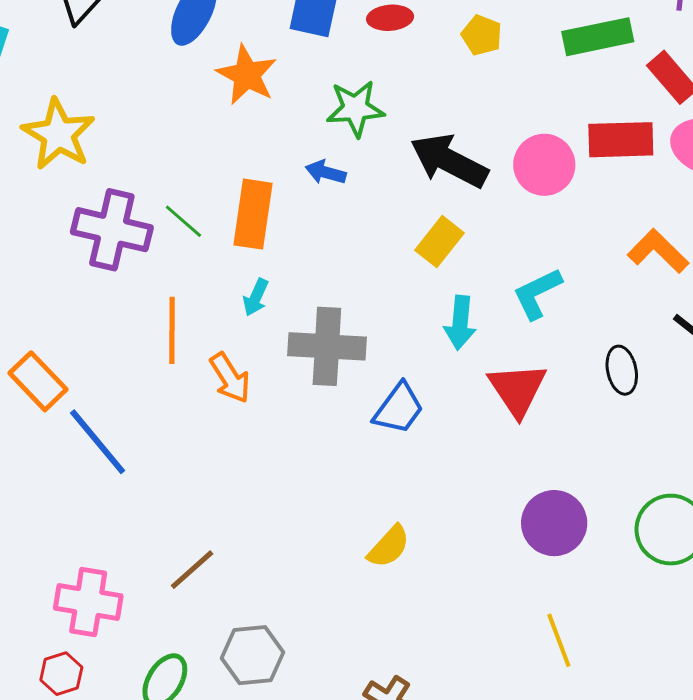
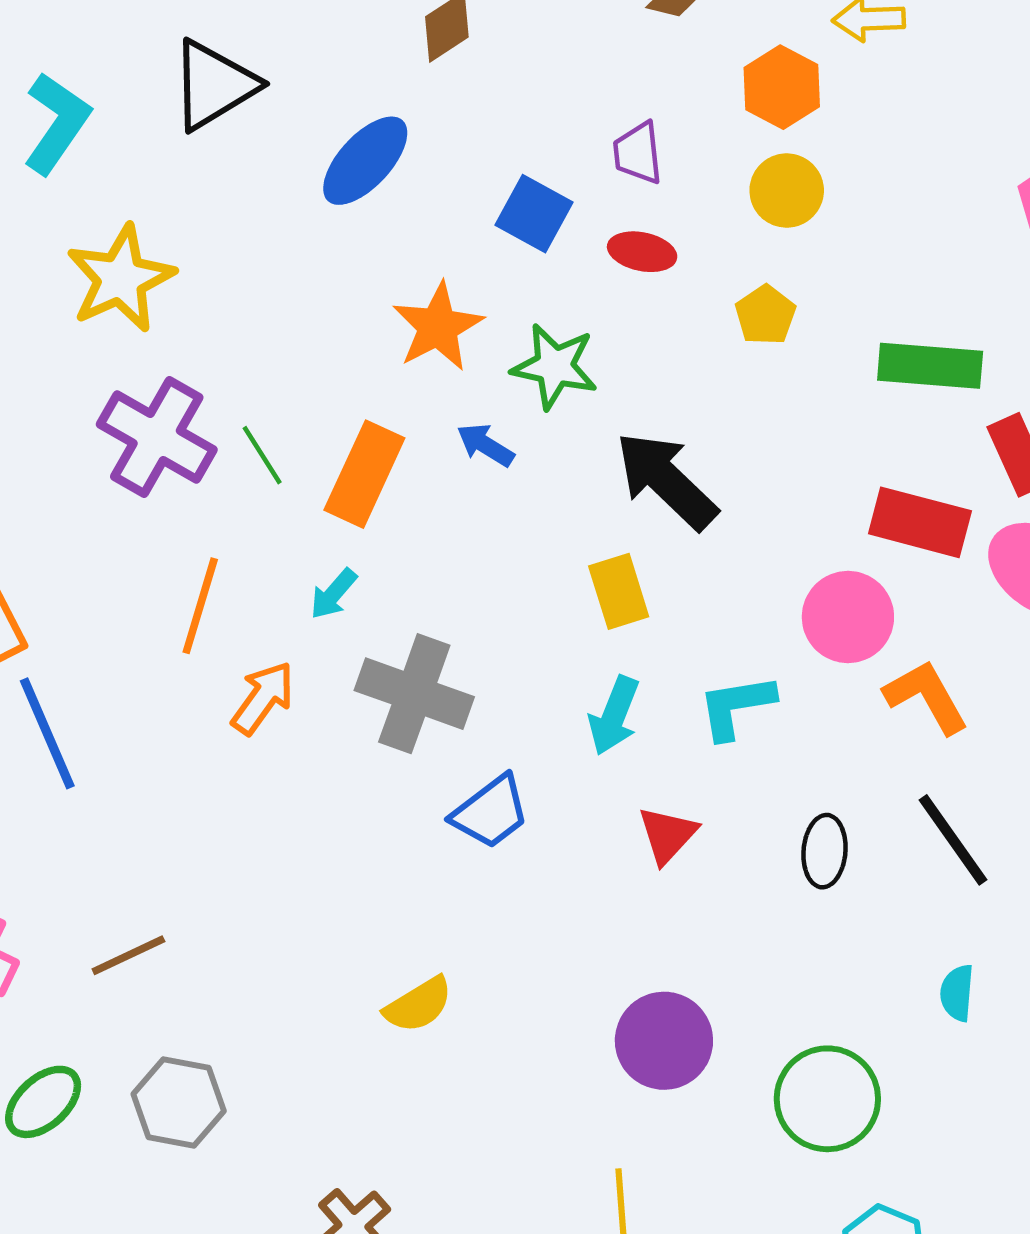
orange star: (247, 75) -> (438, 327), moved
pink circle: (544, 165) -> (848, 617), moved
yellow rectangle: (440, 242) -> (619, 591), turned -72
orange arrow: (230, 378) -> (263, 698), turned -128
red triangle: (517, 389) -> (668, 835), size x0.7

